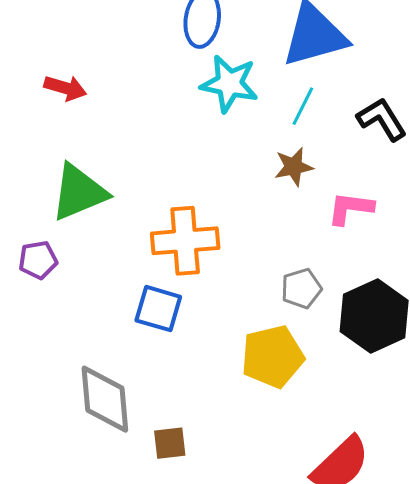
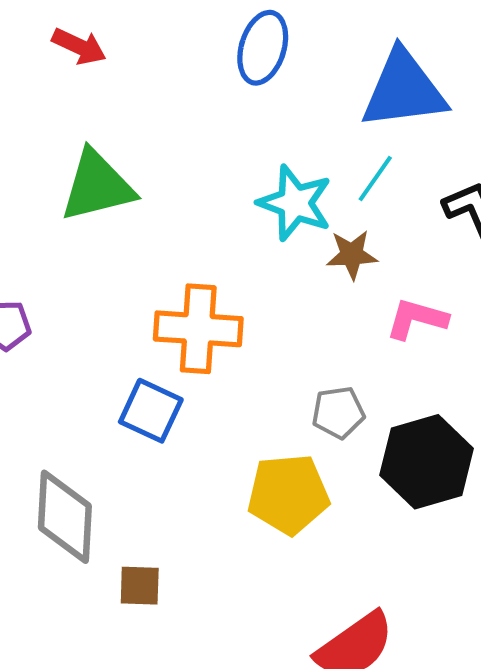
cyan star: (229, 84) -> (295, 203), moved
red arrow: (65, 88) -> (79, 46), moved
green triangle: (79, 192) -> (97, 186), moved

